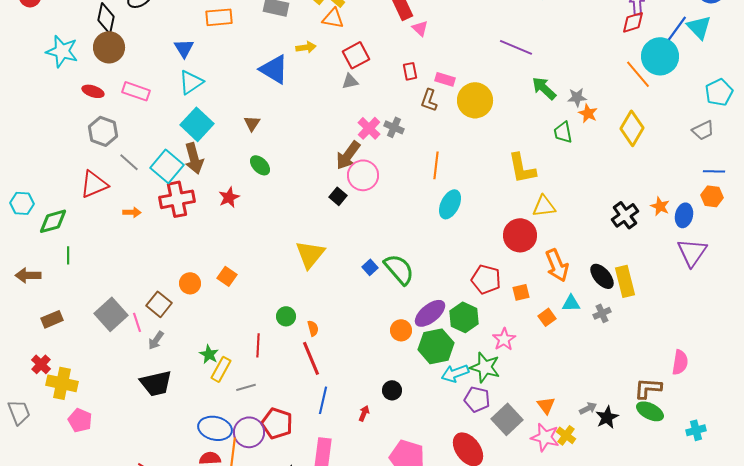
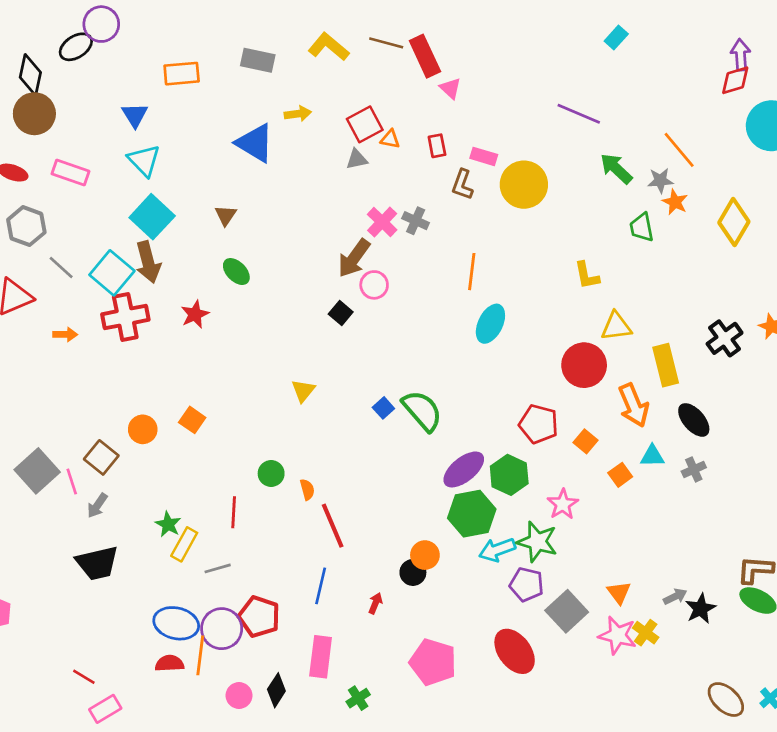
orange triangle: (333, 18) -> (390, 139), moved, size x0.7
orange line: (638, 74) -> (679, 150), moved
cyan triangle: (191, 82) -> (144, 161), turned -40
yellow L-shape: (522, 168) -> (587, 276), size x0.7
pink circle: (363, 175) -> (374, 285), size x0.7
yellow triangle: (310, 254) -> (303, 391), size x0.6
yellow rectangle: (625, 281) -> (666, 365), moved
orange square: (521, 292) -> (585, 441), turned -36
orange circle: (401, 330) -> (425, 555), moved
red line: (311, 358) -> (333, 526), moved

